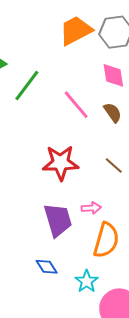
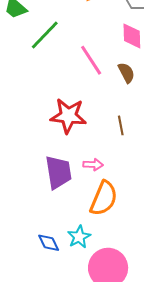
brown line: (114, 166) -> (121, 125), turned 30
blue diamond: (47, 267) -> (49, 243), moved

